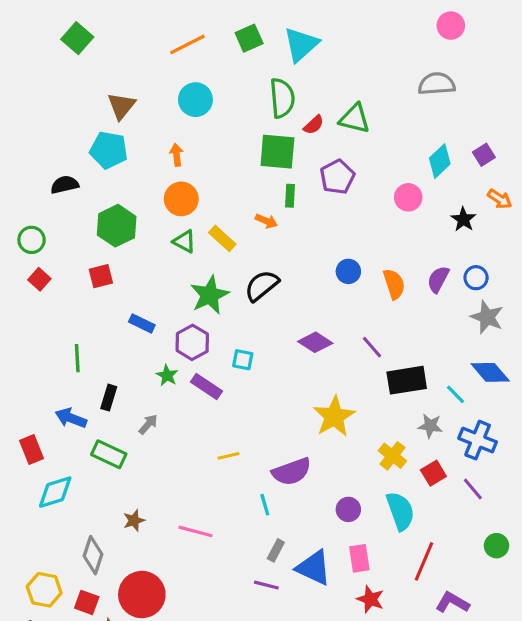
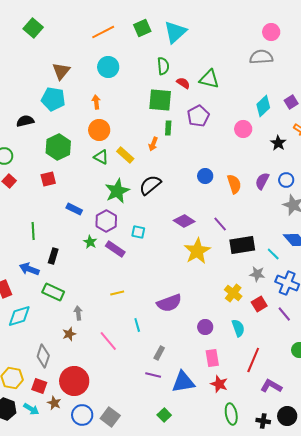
pink circle: (451, 26) -> (271, 32), moved
green semicircle: (282, 98) -> (163, 66), size x0.7
red semicircle: (314, 125) -> (183, 83), turned -104
orange arrow: (266, 221) -> (153, 144), turned 88
yellow star: (334, 416) -> (197, 251), moved
gray arrow: (148, 424) -> (78, 313), moved, turned -48
yellow line: (229, 456) -> (117, 293), moved
cyan line: (265, 505) -> (137, 325), moved
cyan semicircle: (400, 511) -> (238, 328), size x0.7
pink line: (195, 531) -> (108, 341), turned 35
blue triangle: (314, 568) -> (183, 382), moved, turned -35

